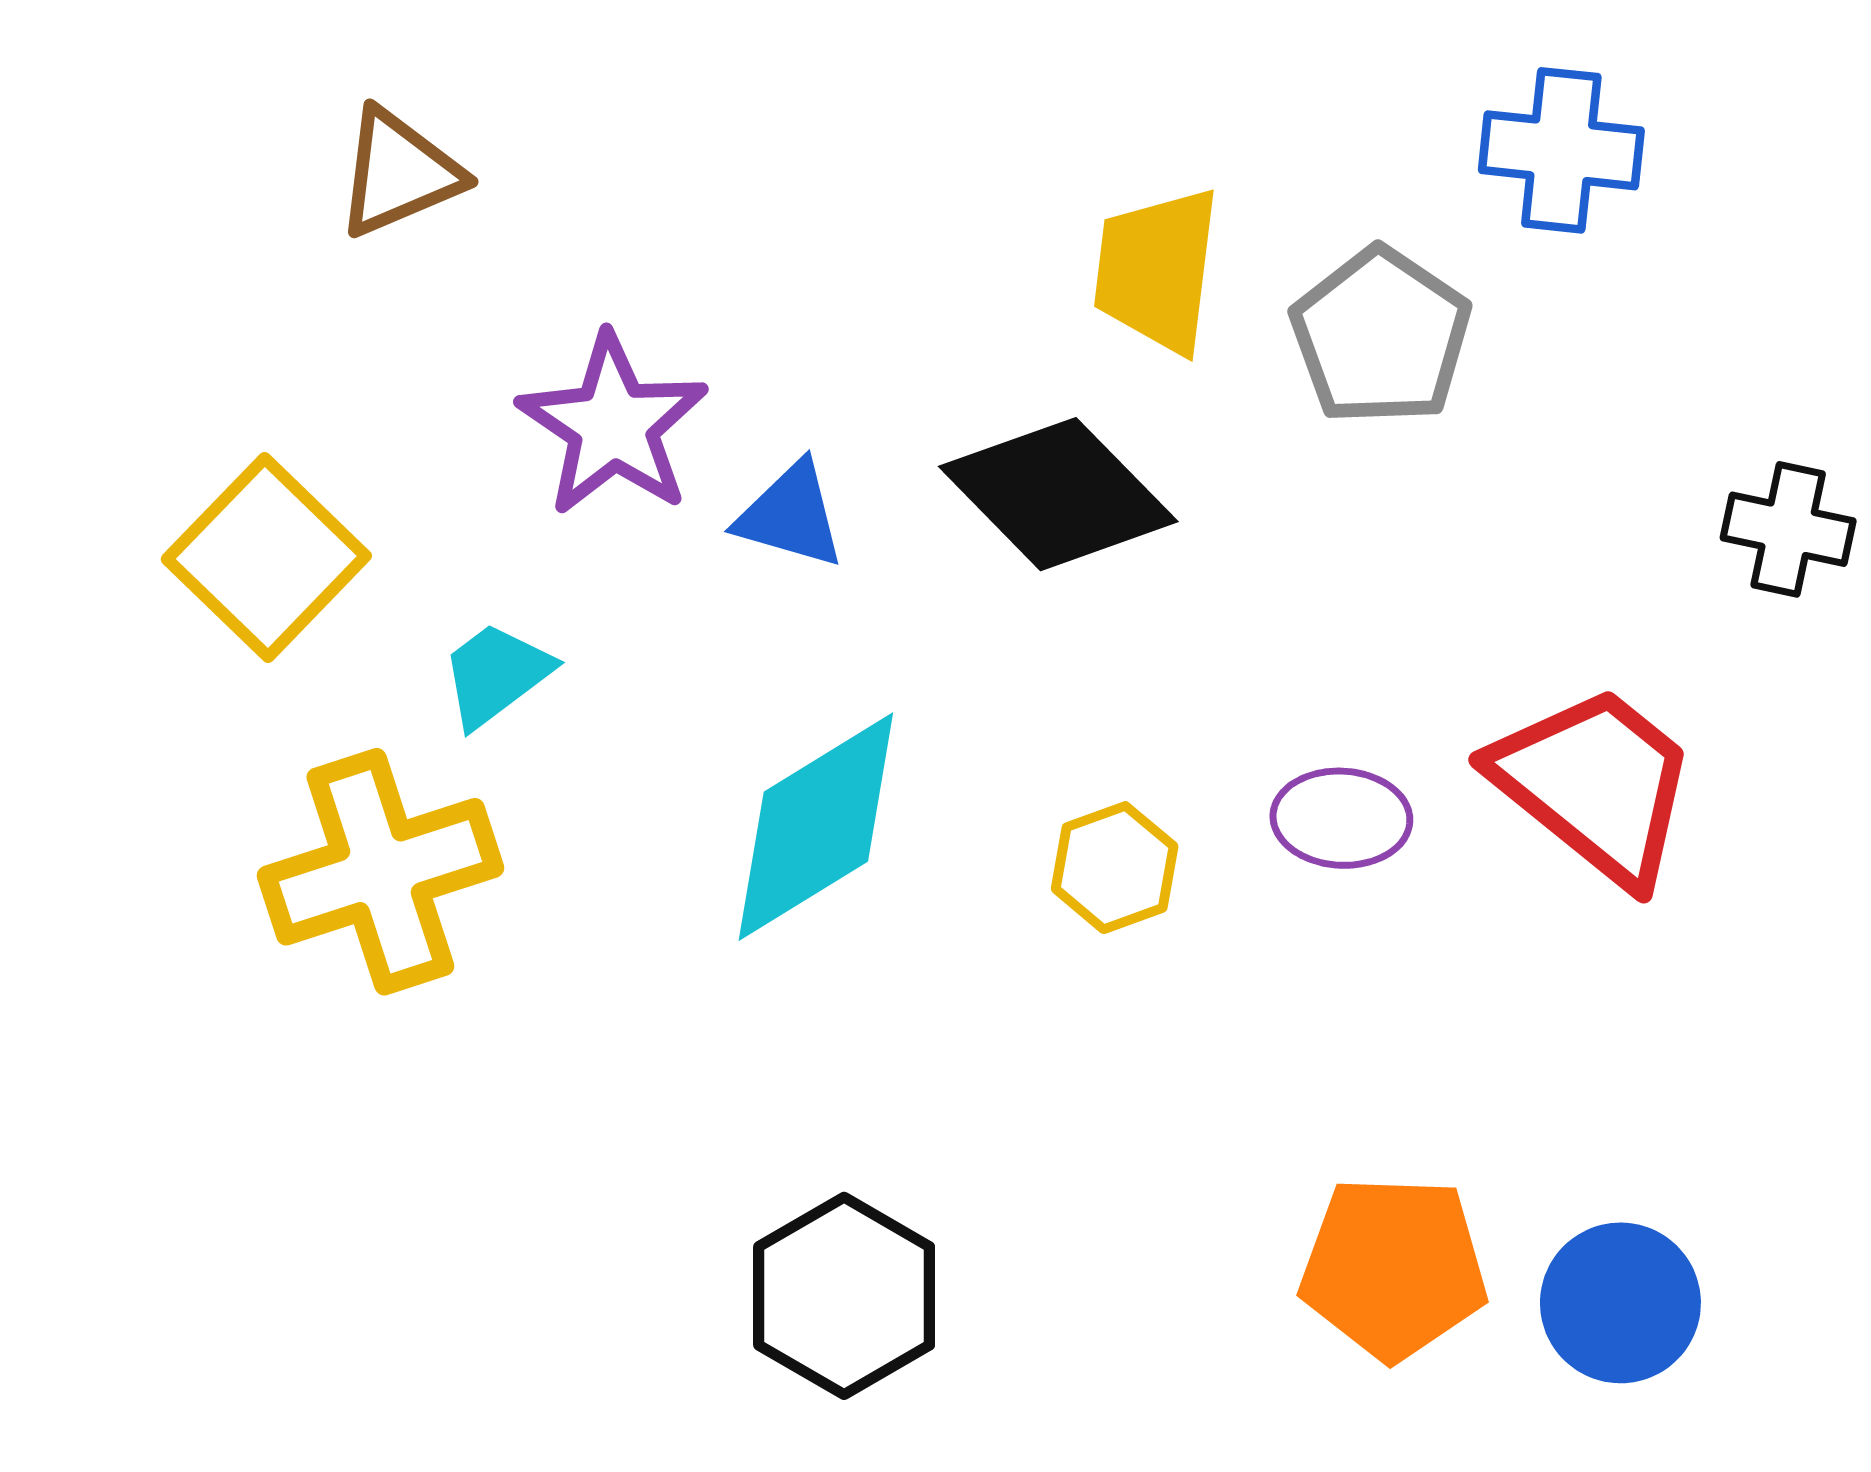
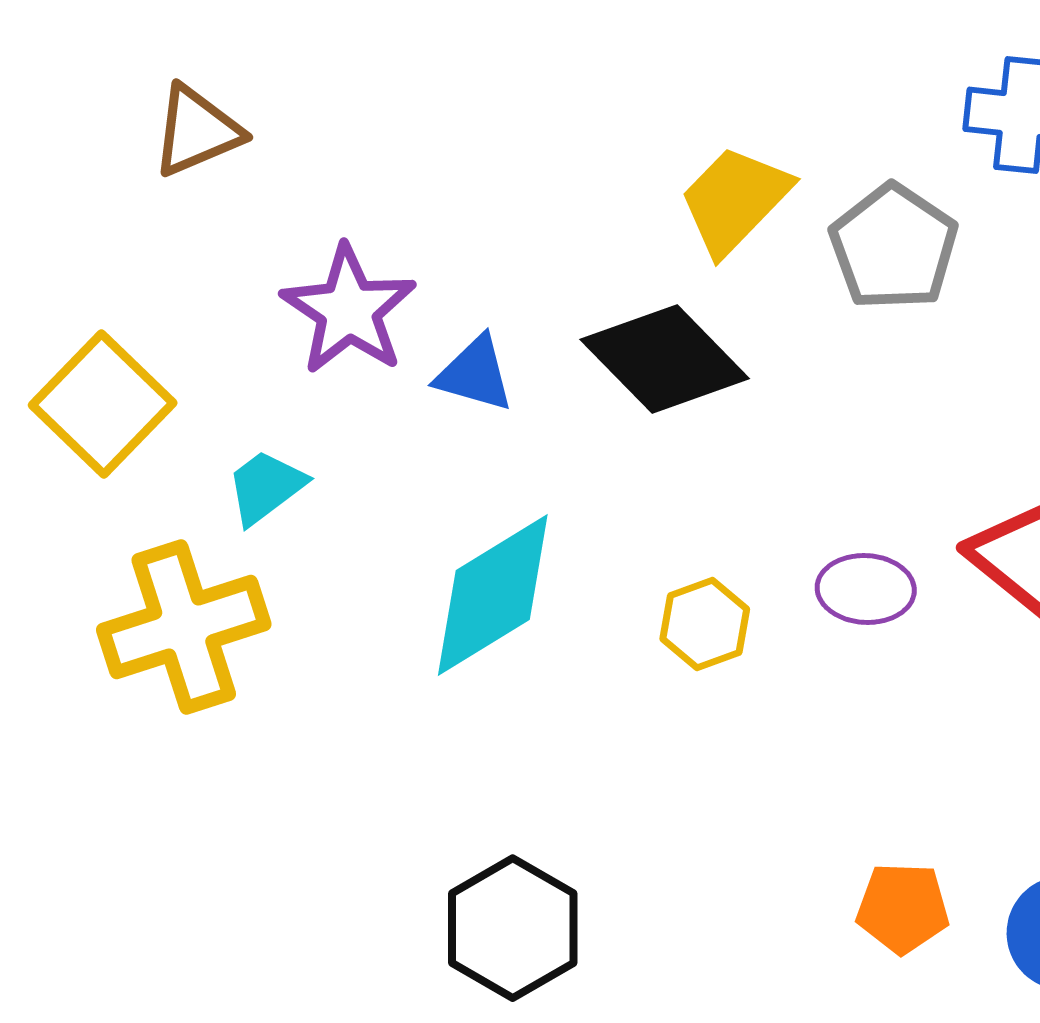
yellow trapezoid: (1157, 270) -> (735, 200), turned 37
orange pentagon: (1394, 1268) -> (903, 908), size x0.7

